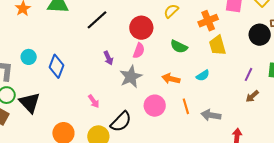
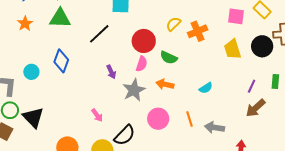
orange cross: (208, 21) -> (198, 31), moved
yellow trapezoid: (218, 45) -> (232, 49), moved
green semicircle: (179, 47) -> (169, 58), moved
blue diamond: (57, 66) -> (61, 61), moved
orange arrow: (171, 79) -> (165, 84), moved
brown arrow: (252, 96) -> (256, 108), size x1.5

